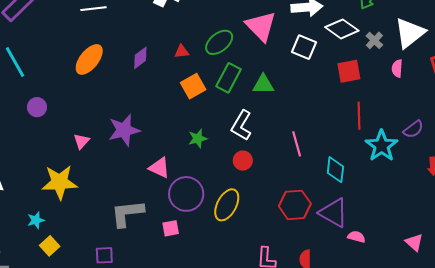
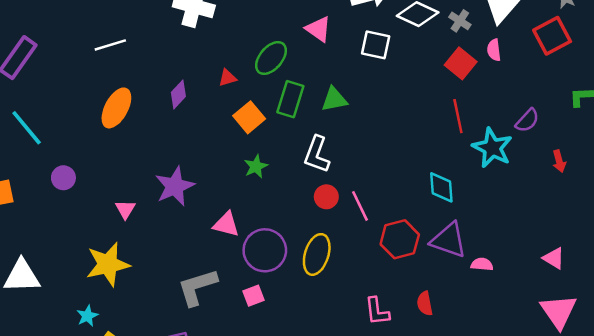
pink triangle: (261, 26) -> (318, 29), size x0.7
red square: (349, 71) -> (461, 63), moved, turned -30
green star: (198, 138) -> (256, 166), moved
pink line: (297, 144) -> (360, 206), moved

